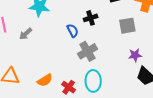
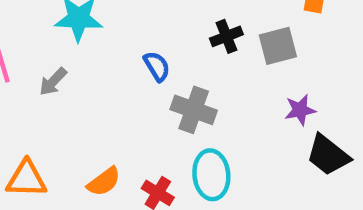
black cross: (91, 18) -> (226, 36), moved
gray cross: (87, 51) -> (194, 110), turned -36

